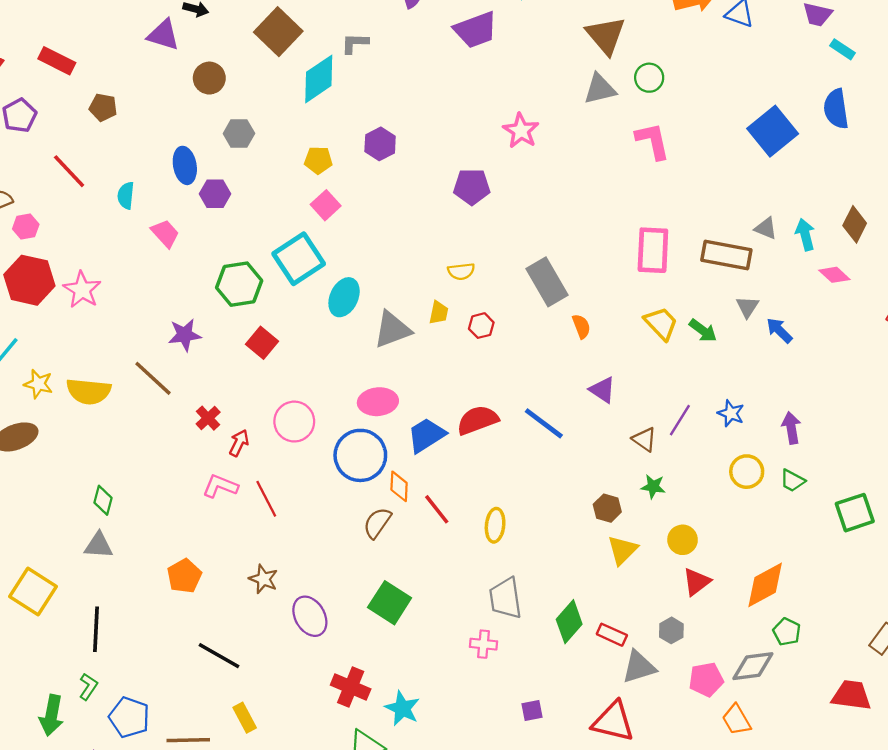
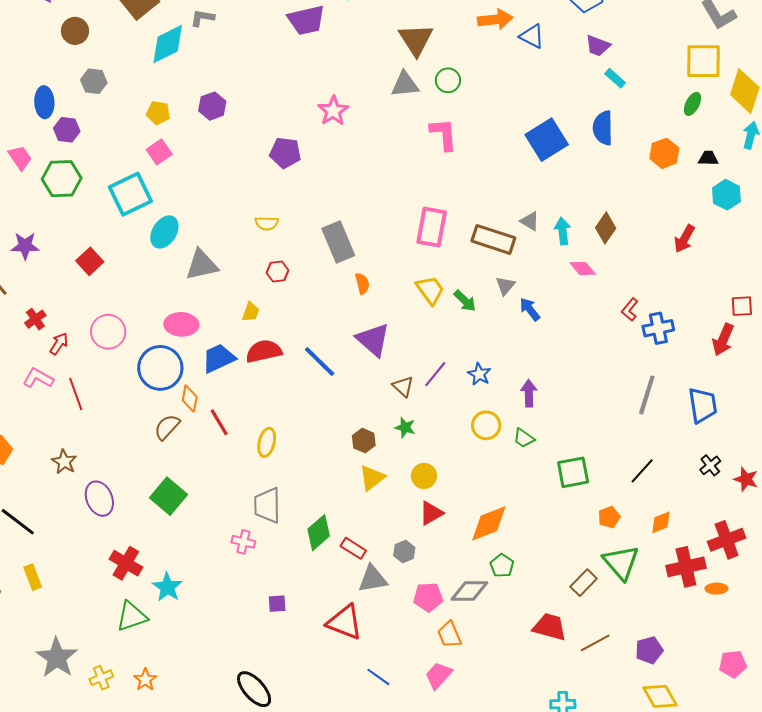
green hexagon: (239, 284) -> (62, 179), moved
yellow trapezoid: (439, 313) -> (251, 312), moved
purple triangle: (602, 390) -> (373, 340), size x1.5

